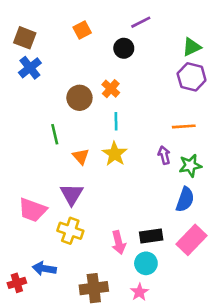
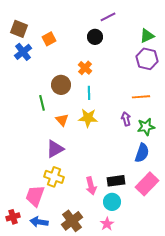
orange square: (82, 30) -> (49, 39), moved
brown circle: (79, 98) -> (61, 85), moved
yellow star: (115, 154) -> (88, 118), turned -30
purple triangle: (72, 194) -> (55, 149), turned 30
pink trapezoid: (33, 210) -> (35, 196), moved, turned 90
blue arrow: (44, 269) -> (39, 222), moved
brown cross: (94, 288) -> (72, 221), turned -30

